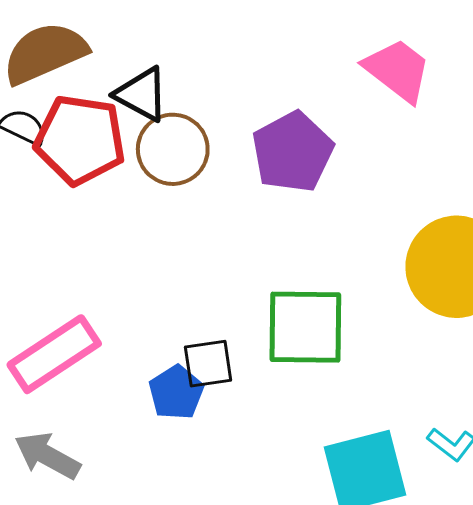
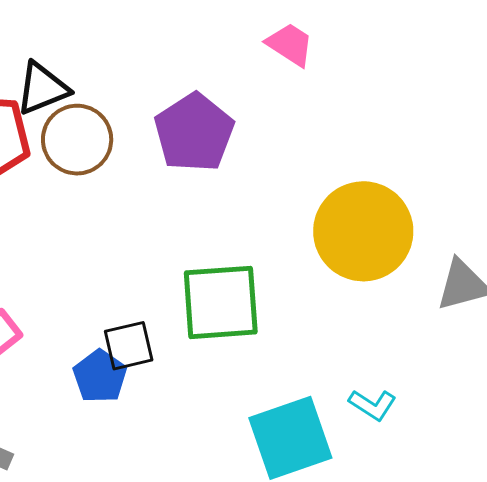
pink trapezoid: (398, 70) -> (290, 44), size x0.7
black triangle: (142, 94) -> (42, 88), turned -46

